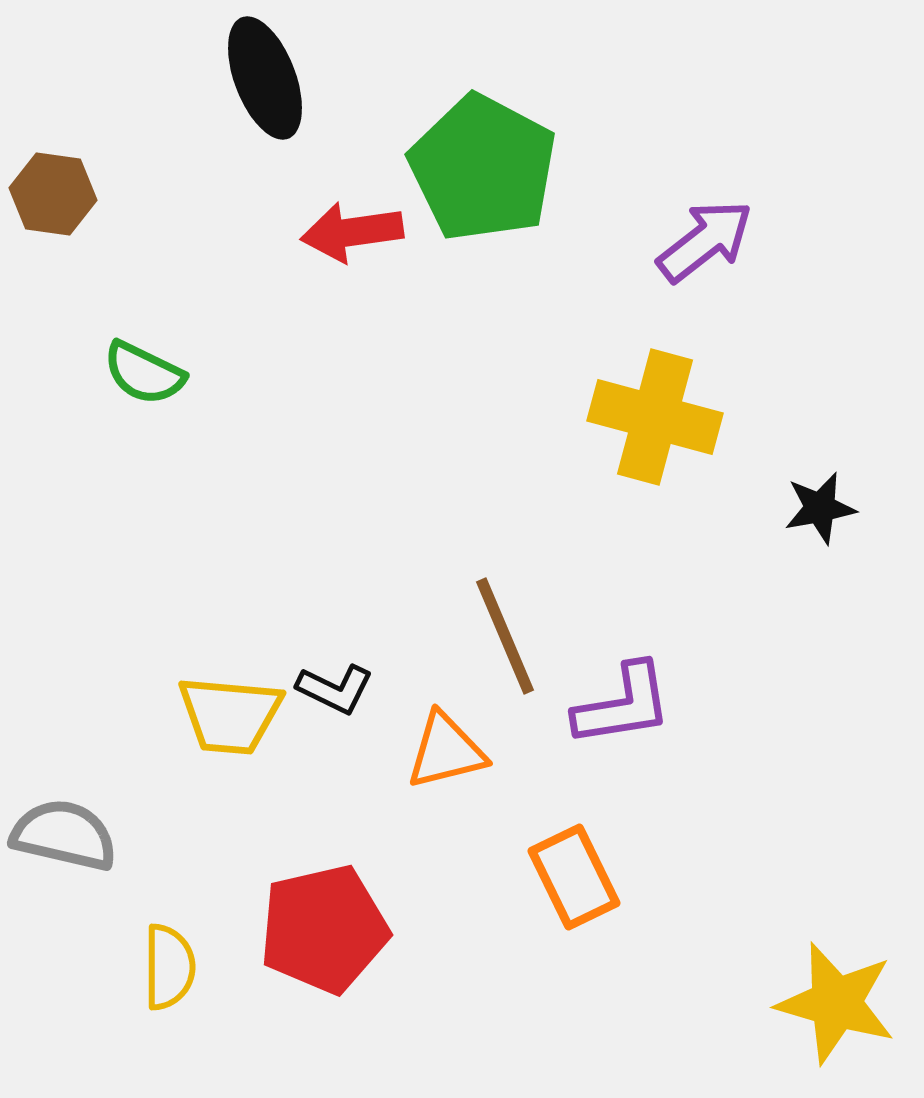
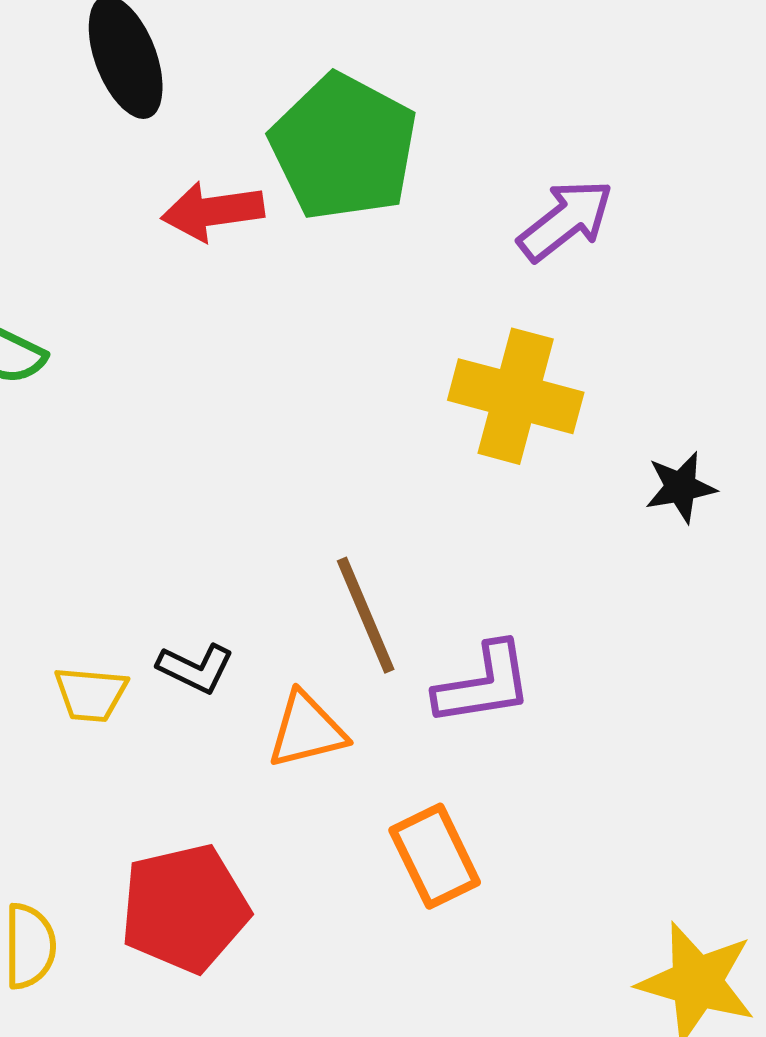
yellow trapezoid: (230, 715) -> (91, 694), size x0.7

